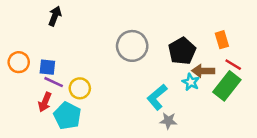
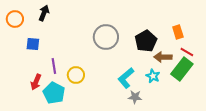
orange circle: (19, 62) -> (15, 19), moved
blue square: (47, 67) -> (33, 44), moved
purple line: (54, 82) -> (54, 66), moved, turned 56
cyan star: (191, 82) -> (153, 76), moved
yellow circle: (80, 88) -> (76, 75), moved

